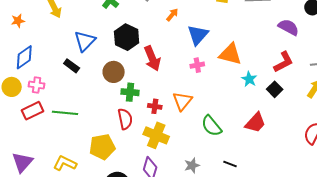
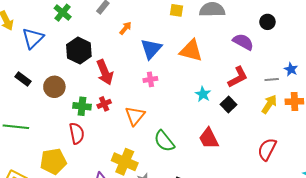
blue triangle: (85, 41) -> (33, 38), moved
orange triangle: (230, 54) -> (191, 51), moved
brown circle: (114, 72) -> (54, 87), moved
red cross: (155, 106) -> (104, 104), moved, turned -32
red trapezoid: (255, 123) -> (209, 138), turned 110
yellow cross: (156, 135) -> (125, 162), moved

